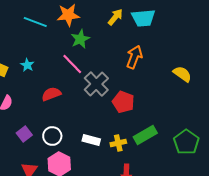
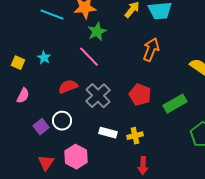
gray cross: (96, 84) -> (98, 96), moved
green rectangle: (145, 135) -> (175, 104), moved
white circle: (52, 136) -> (62, 121), moved

